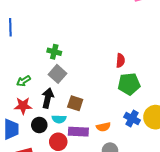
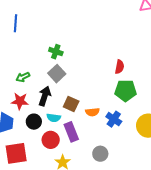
blue cross: (132, 119) -> (114, 119), moved
orange semicircle: (103, 127) -> (92, 112), moved
purple rectangle: (78, 132) -> (71, 132), turned 60

